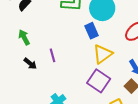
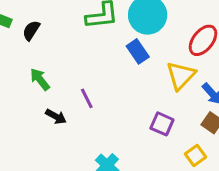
yellow triangle: (103, 54) -> (181, 76), moved
purple square: (99, 81) -> (162, 124), size x0.7

